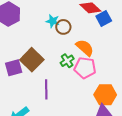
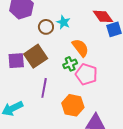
brown circle: (63, 27) -> (46, 27), moved
orange semicircle: (85, 48) -> (80, 48), moved
orange hexagon: (105, 95) -> (73, 105), moved

